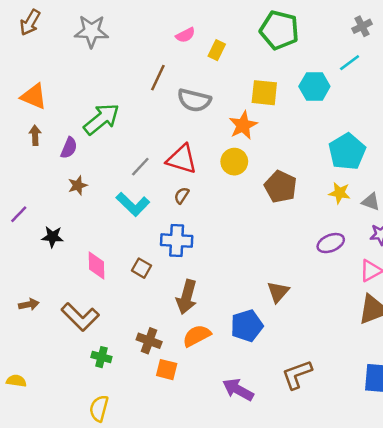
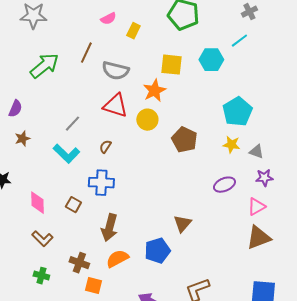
green arrow: (101, 119) -> (44, 66), moved
red triangle: (182, 159) -> (115, 106), moved
brown L-shape: (80, 317) -> (42, 239), moved, size x0.7

